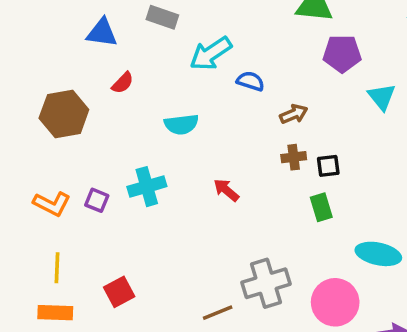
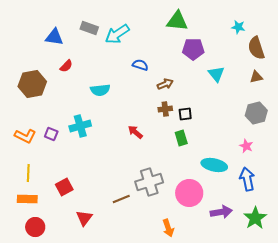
cyan arrow: (211, 54) -> (117, 34), moved
red arrow: (226, 190) -> (135, 132), moved

